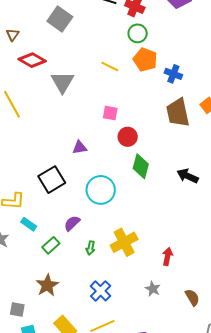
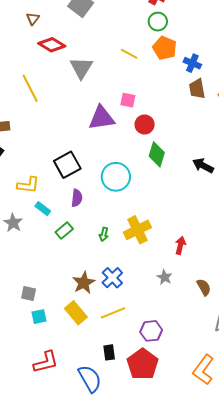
brown trapezoid: (178, 113) -> (197, 89), moved, size x0.7
purple triangle: (80, 147) -> (102, 118), moved, size x1.8
purple semicircle: (72, 223) -> (77, 198), moved, turned 138
brown star: (47, 285) -> (84, 283), moved

